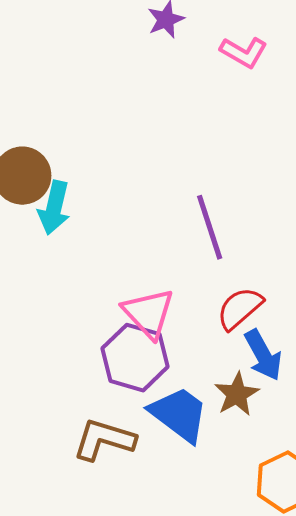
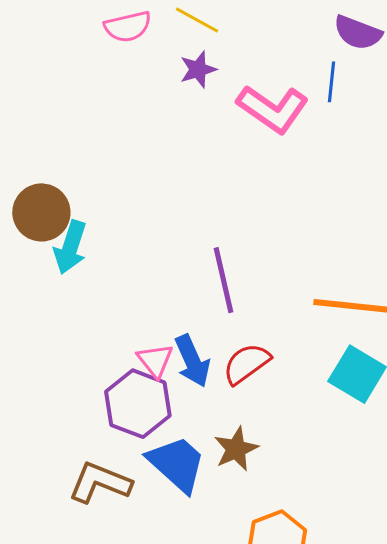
pink L-shape: (244, 52) -> (273, 109), size x1.5
pink triangle: (149, 313) -> (155, 360), size x0.7
blue arrow: (263, 355) -> (192, 361), moved

